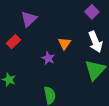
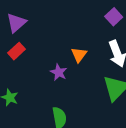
purple triangle: (29, 19) -> (16, 23), moved

